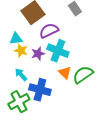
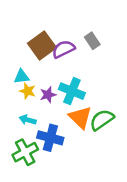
purple semicircle: (49, 31) -> (64, 49), moved
orange triangle: (65, 73) -> (80, 117), size x1.5
cyan arrow: (21, 75) -> (28, 120), turned -32

